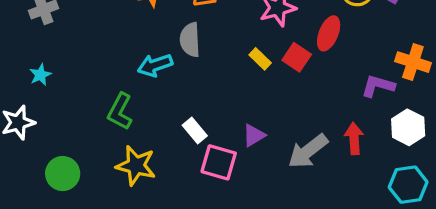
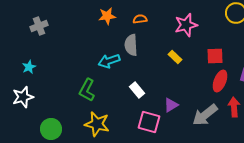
red ellipse: (329, 33) -> (220, 81), moved
red square: (297, 57) -> (215, 56), moved, turned -36
cyan star: (40, 75) -> (29, 67), moved
white rectangle: (195, 131) -> (137, 90), moved

